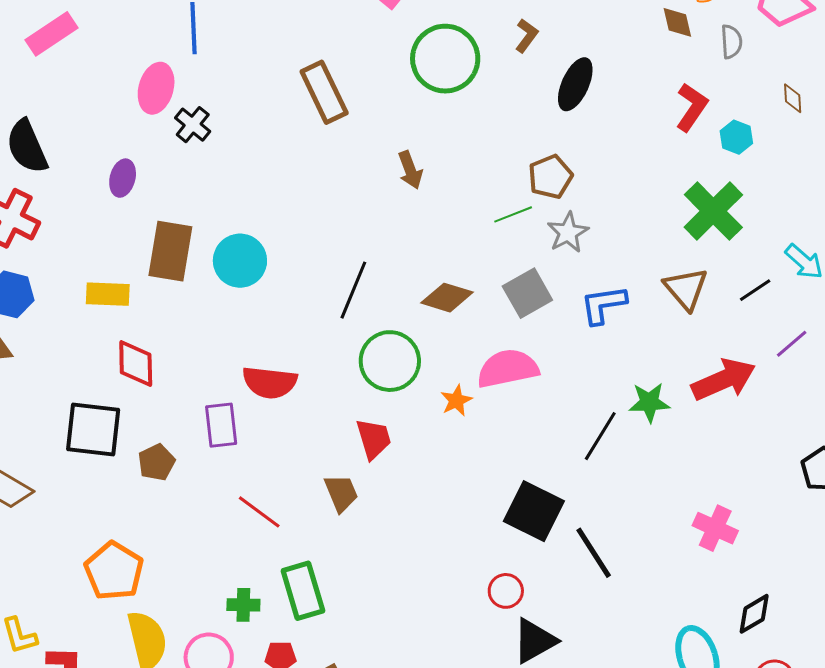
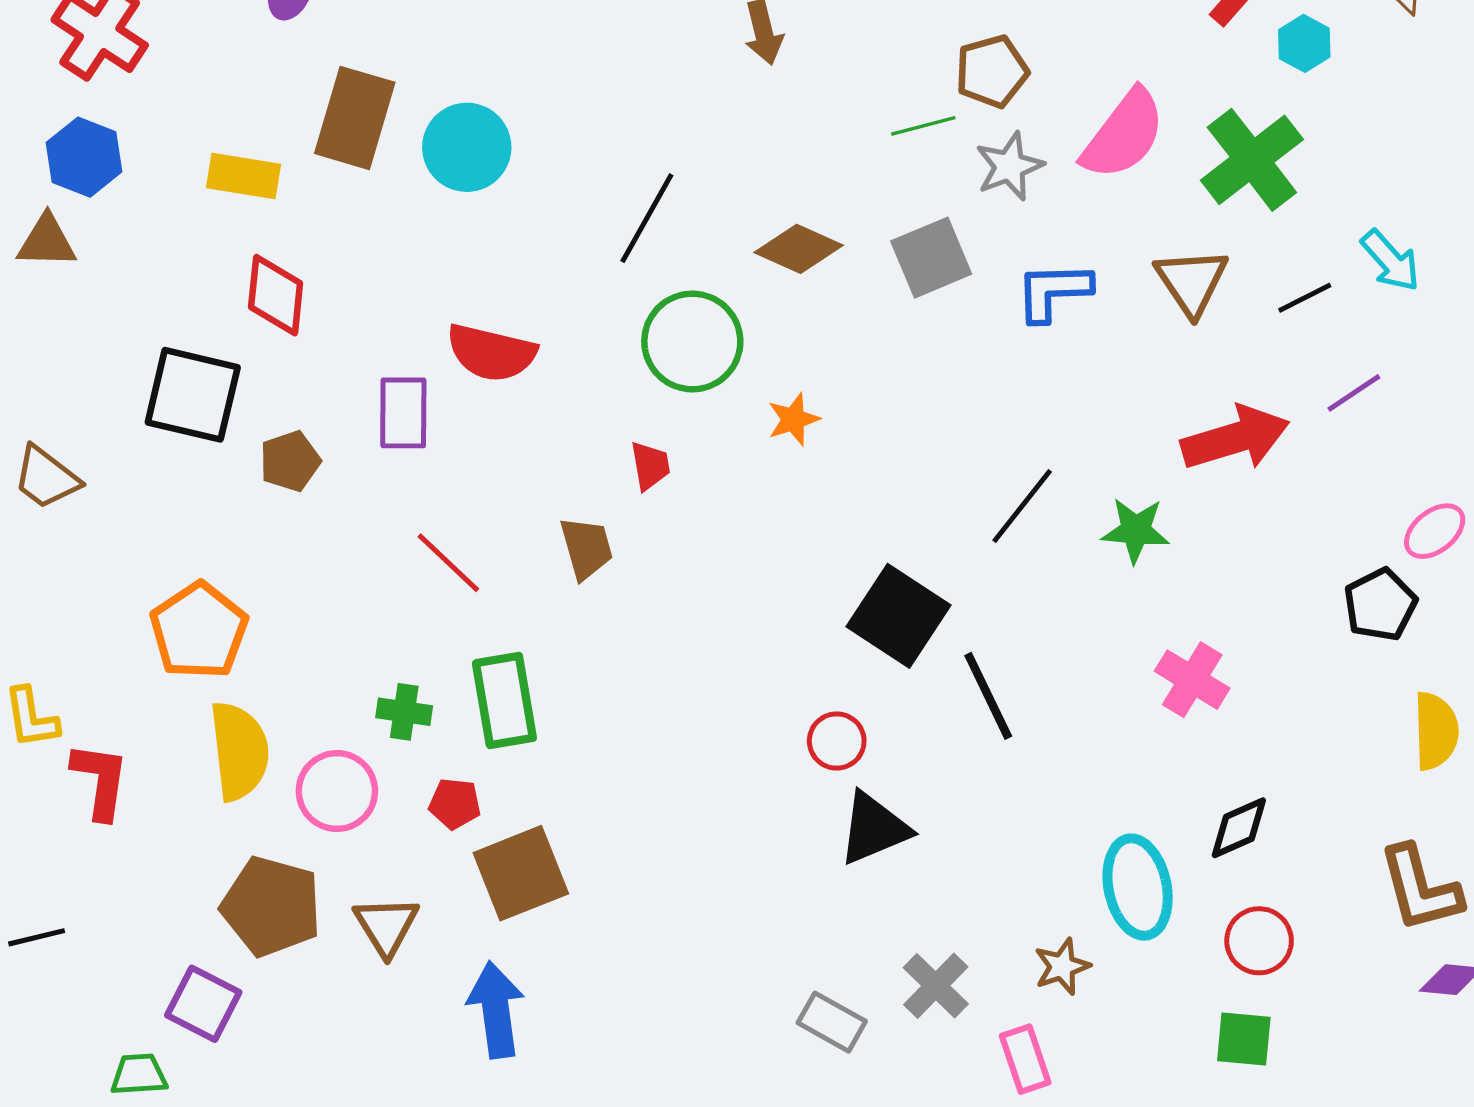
pink semicircle: (508, 368) -> (1124, 135), moved, turned 132
green star: (649, 402) -> (1136, 530), moved
red trapezoid: (374, 439) -> (650, 466), size x0.7

